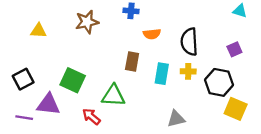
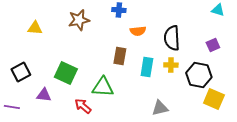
purple triangle: (48, 104) -> (44, 95), size x0.7
purple line: (24, 118) -> (12, 107), moved

